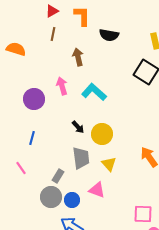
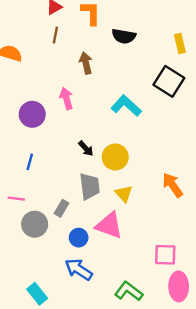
cyan L-shape: (94, 92) -> (126, 106), moved
pink line: (21, 168) -> (16, 199), turned -48
pink triangle: (97, 190) -> (109, 225), size x1.4
gray circle: (51, 197) -> (35, 224), moved

